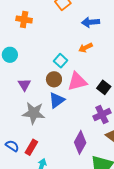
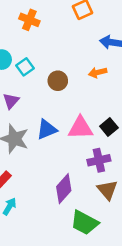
cyan square: (61, 61) -> (25, 67), moved
brown circle: (54, 79) -> (58, 81), moved
pink triangle: (77, 81) -> (80, 128), moved

